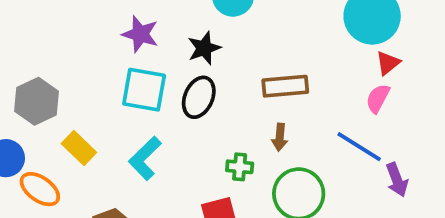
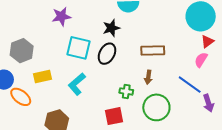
purple star: (140, 34) -> (61, 16), moved, turned -30
yellow rectangle: (79, 148) -> (42, 77), turned -60

